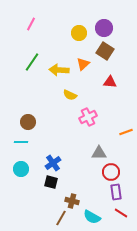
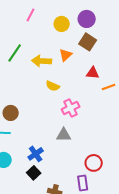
pink line: (31, 24) -> (31, 15), moved
orange line: (126, 132) -> (109, 87), moved
gray triangle: (99, 153) -> (64, 135), moved
black square: (51, 182) -> (34, 173), turned 32
purple rectangle: (116, 192) -> (83, 183), moved

